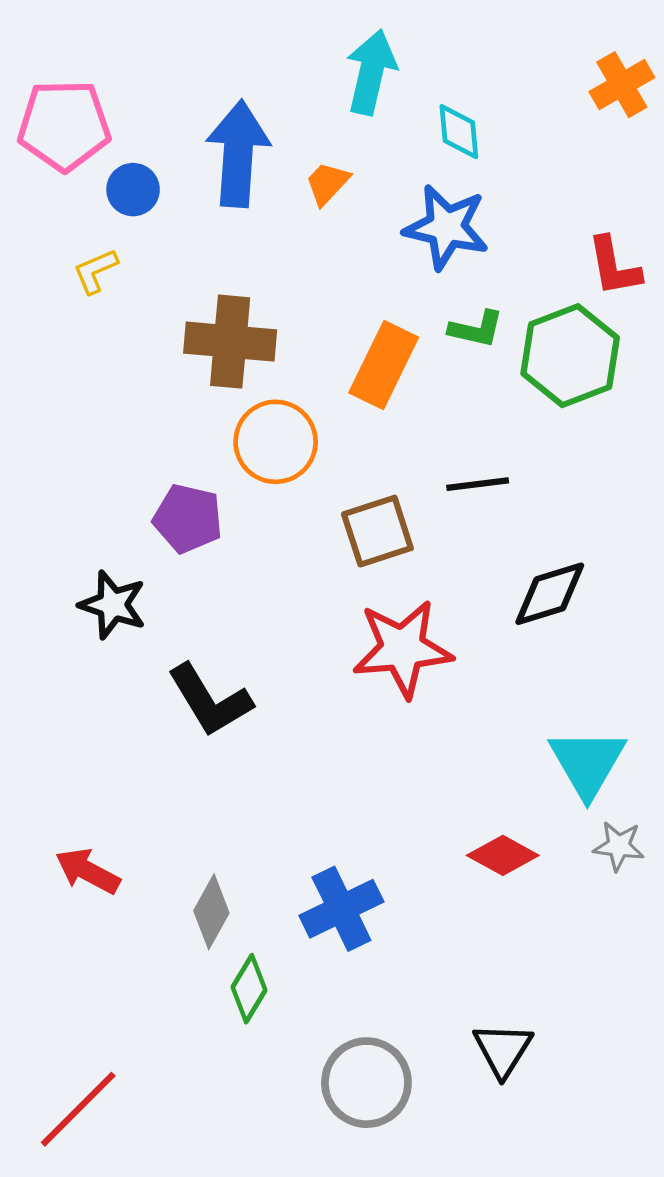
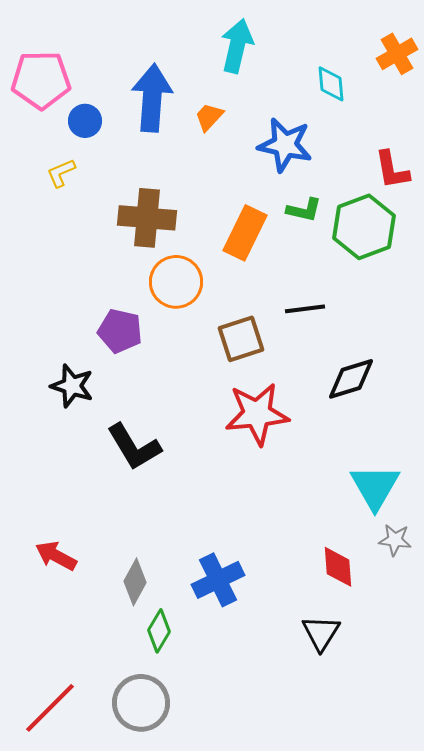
cyan diamond: (459, 132) -> (331, 84), moved
red diamond: (503, 855) -> (338, 567), moved, turned 57
black triangle: (503, 1050) -> (321, 633), moved
gray circle: (366, 1083) -> (141, 703), moved

